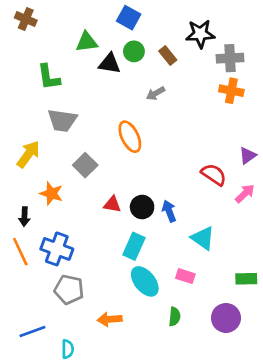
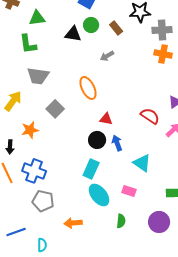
green triangle: (87, 42) -> (37, 18), moved
orange star: (51, 193) -> (30, 130), turned -30
red triangle: (112, 204) -> (106, 119), moved

